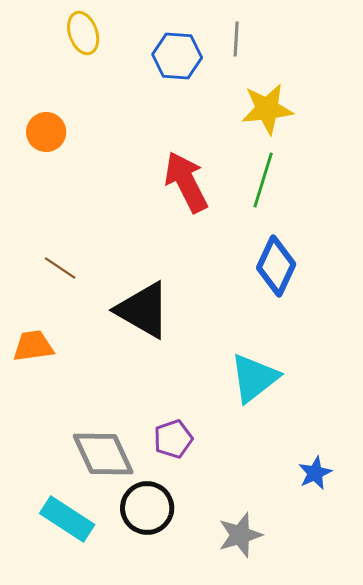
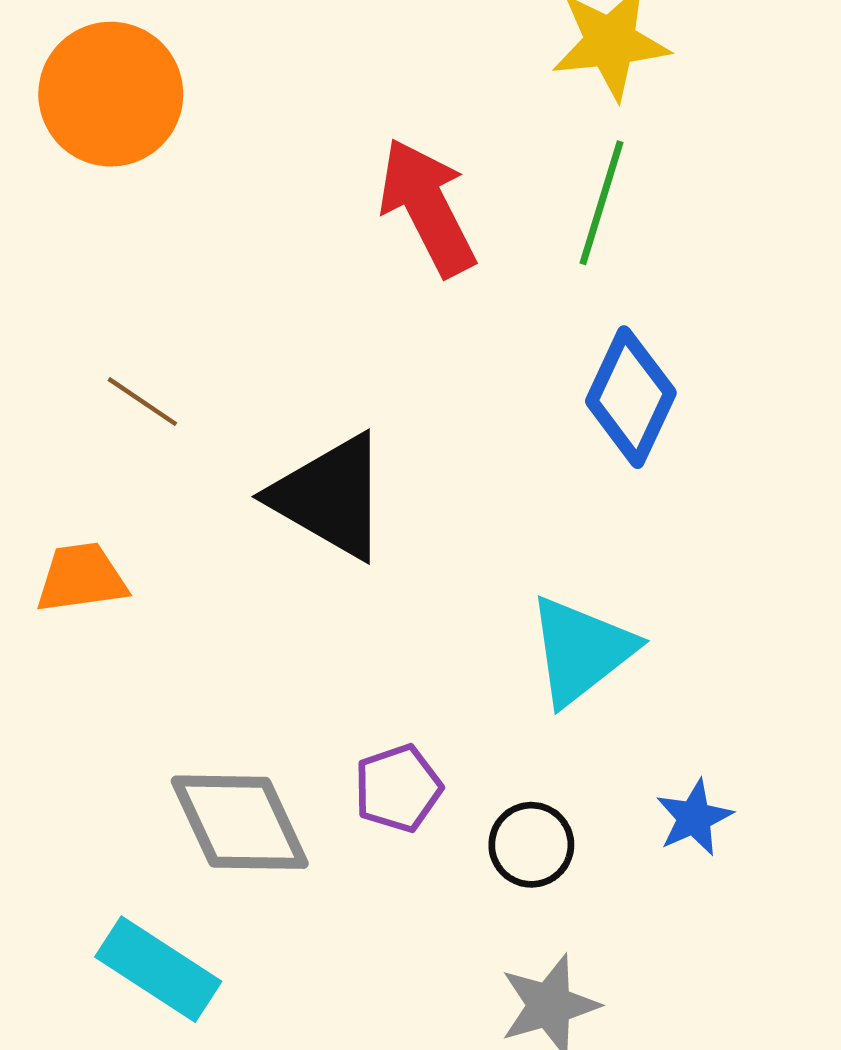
orange circle: (46, 132) -> (111, 94), size x1.6
blue star: (315, 473) -> (694, 818), moved
black circle: (147, 508) -> (531, 845), moved, size x0.7

